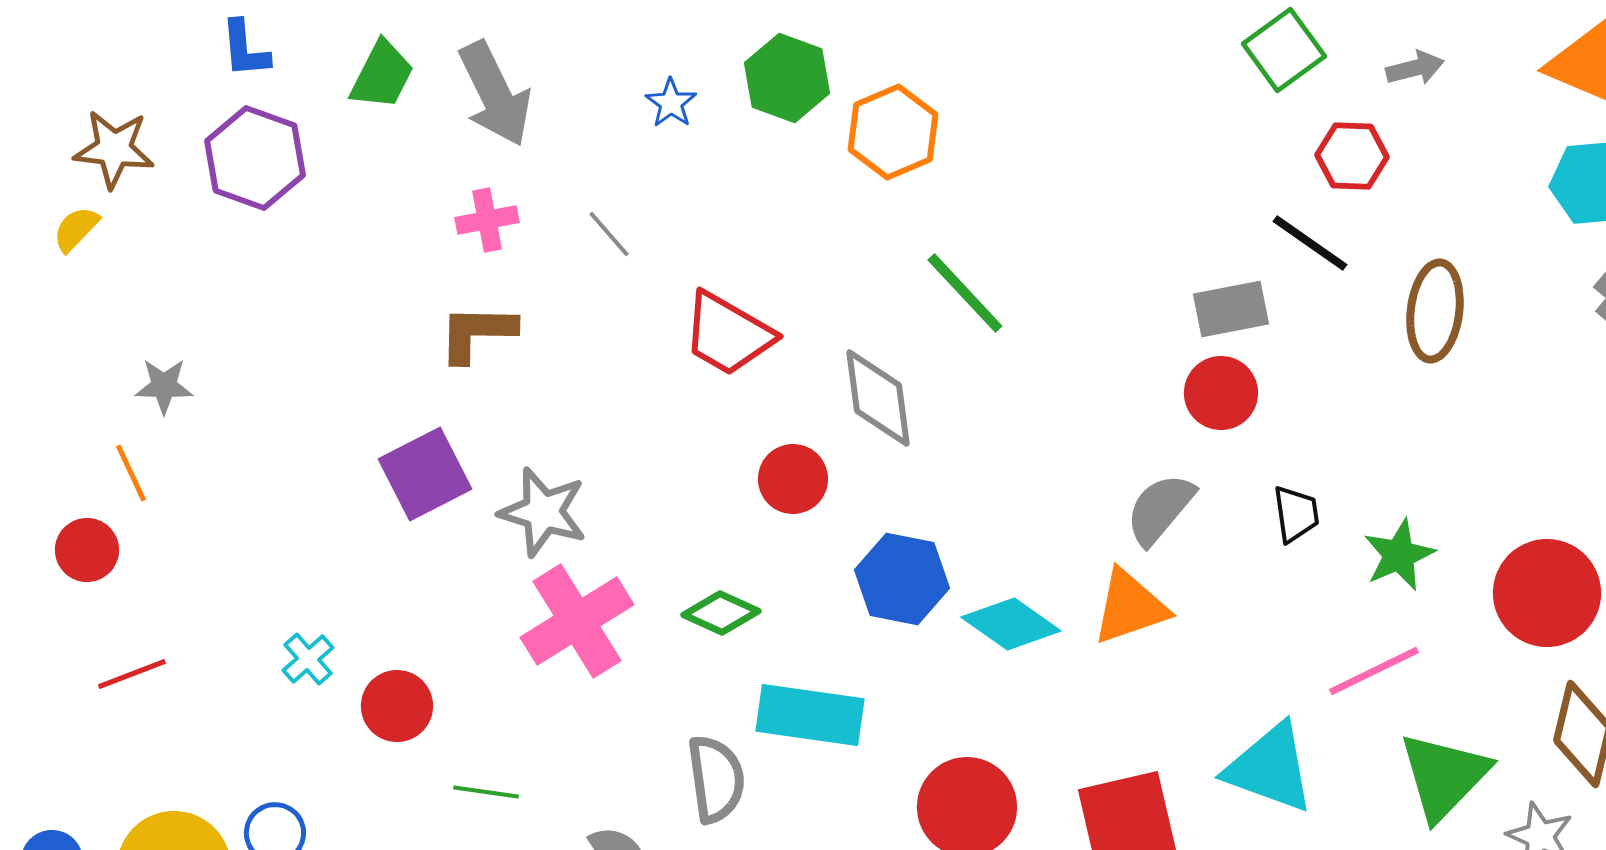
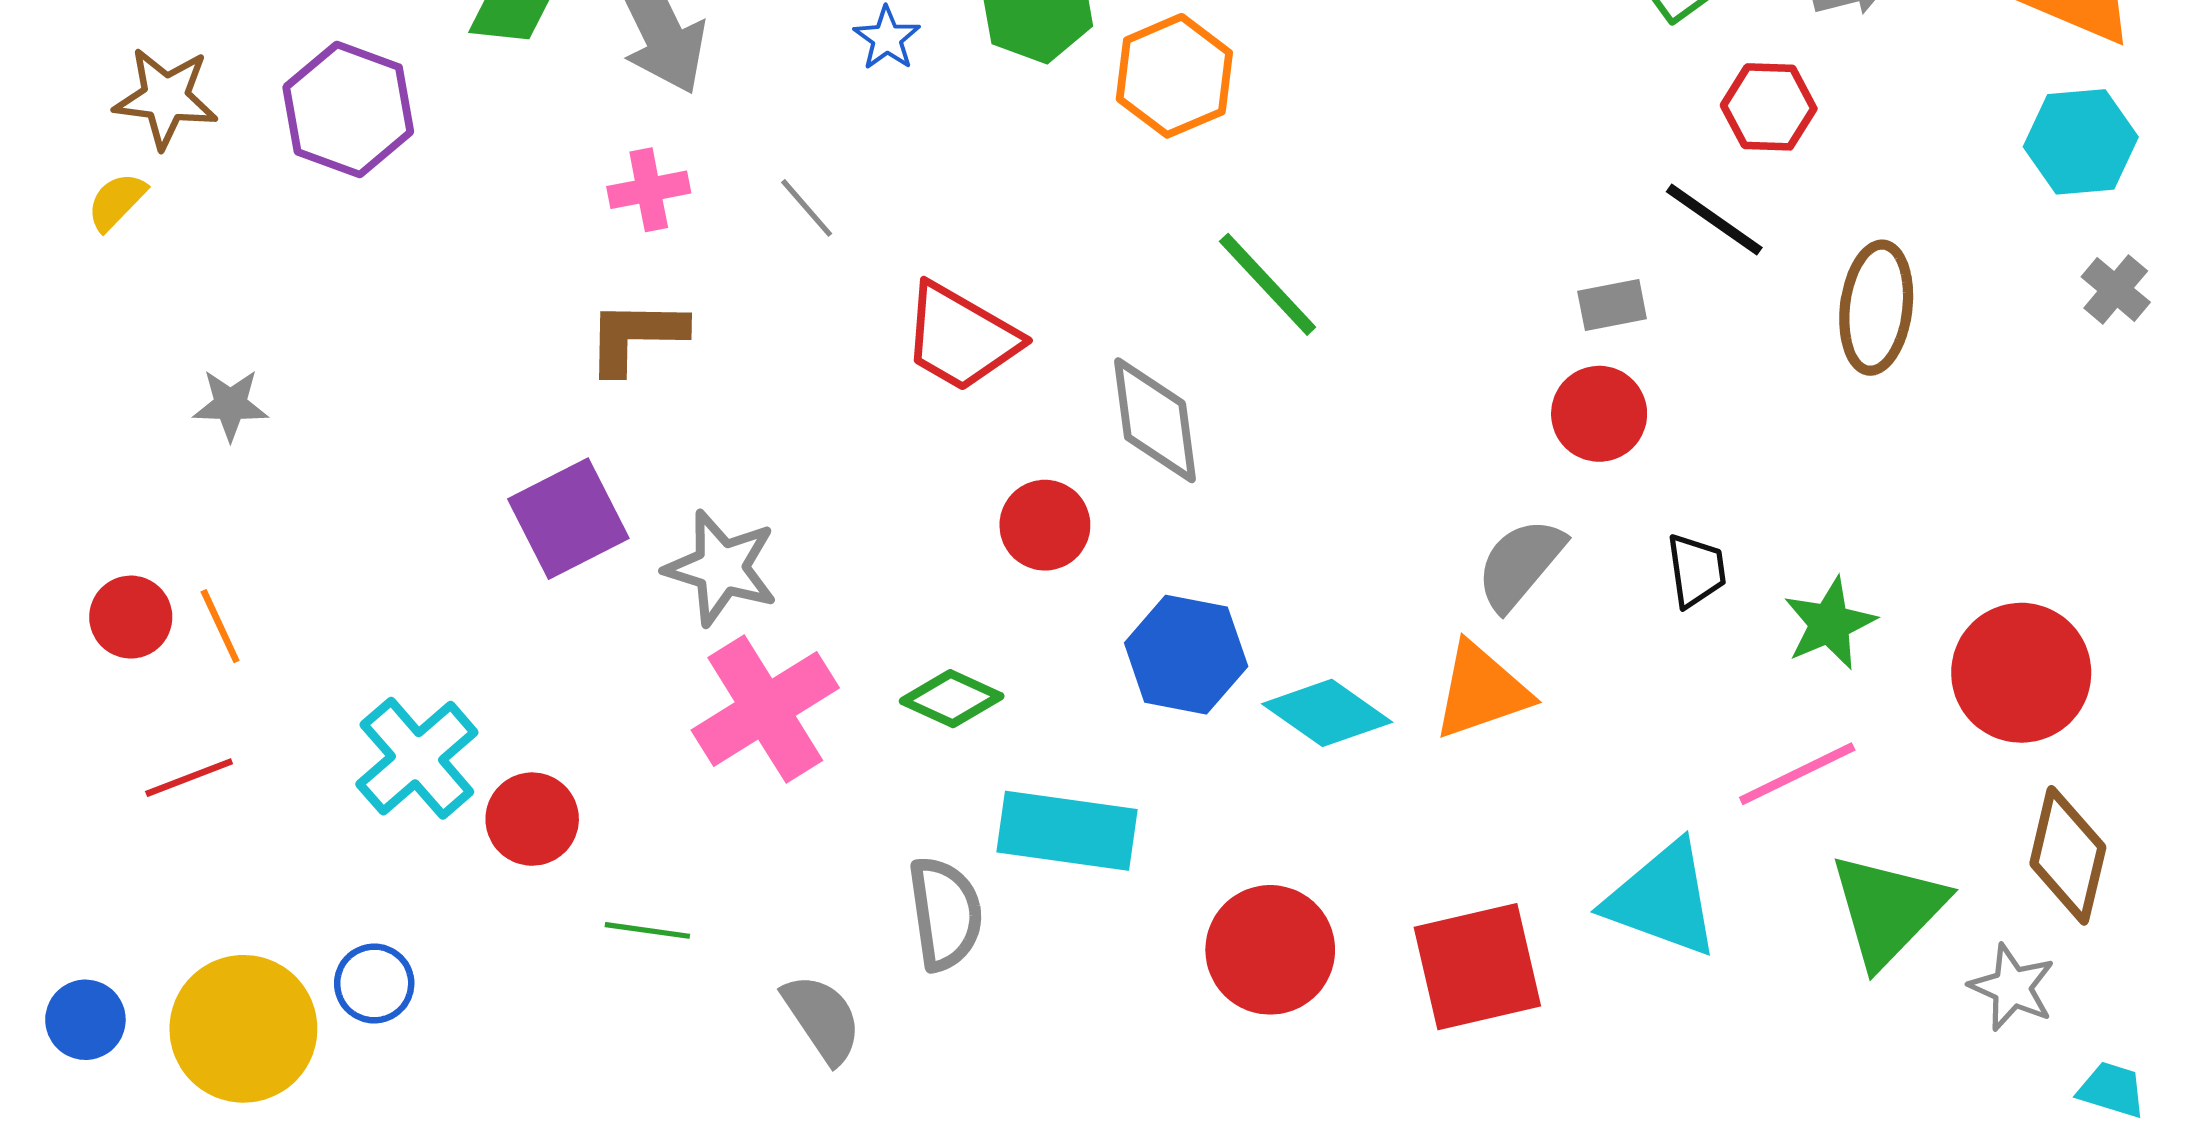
gray rectangle: (1231, 309) -> (1612, 305), size x0.7
orange line: (131, 473) -> (220, 626), moved
cyan cross: (308, 659) -> (417, 758), size x1.8

